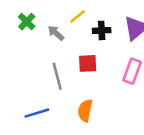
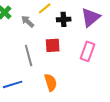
orange semicircle: (85, 110) -> (51, 82), turned 150

